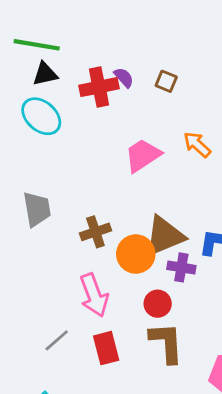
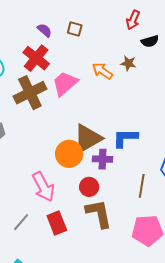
red cross: (99, 87) -> (36, 58), moved, turned -32
brown cross: (95, 232) -> (30, 93), moved, size x1.5

